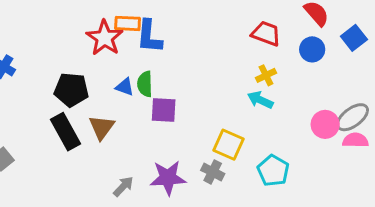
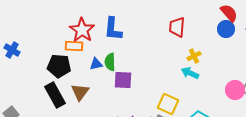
orange rectangle: (128, 23) -> (74, 46), moved
red trapezoid: (266, 34) -> (177, 27), moved, turned -105
blue circle: (312, 49) -> (226, 29), moved
blue triangle: (125, 87) -> (96, 64), turned -32

